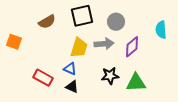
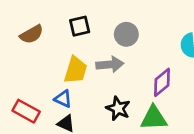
black square: (82, 16) -> (80, 26), size x0.7
purple diamond: (132, 47) -> (162, 82), moved
black star: (110, 76) -> (118, 108), turned 30

